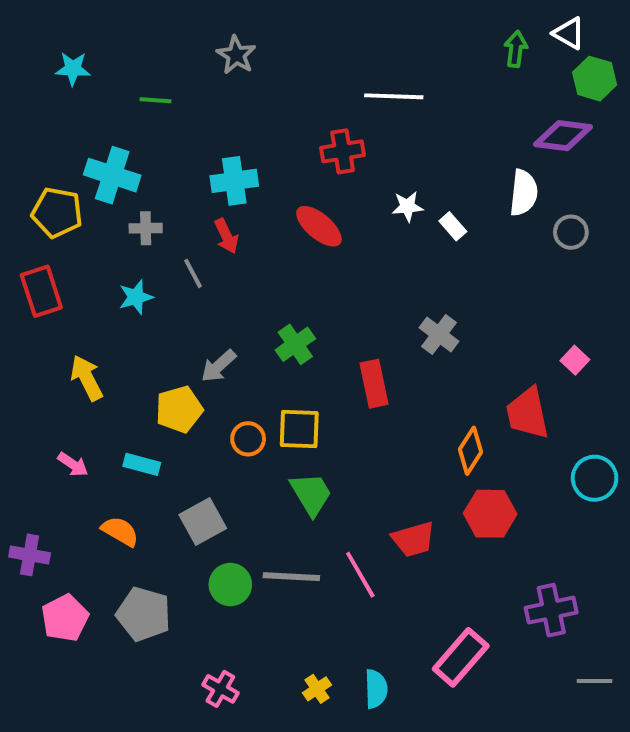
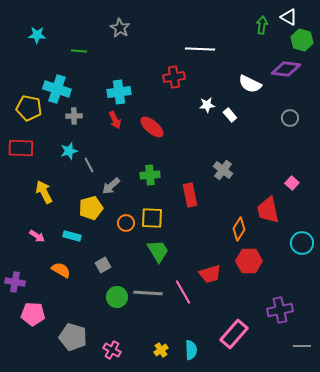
white semicircle: (524, 193) -> (250, 84), moved, turned 110
red ellipse: (319, 226) -> (152, 127), moved
gray line: (193, 273) -> (89, 165), moved
red rectangle: (41, 291) -> (21, 148), turned -70
green cross: (295, 344) -> (150, 175), turned 30
gray square: (203, 522) -> (103, 265), size x0.7
gray pentagon: (144, 614) -> (73, 337), moved
pink pentagon: (65, 618) -> (33, 314), turned 30

